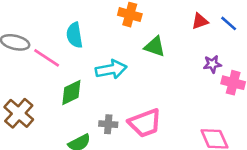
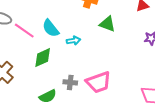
cyan semicircle: (75, 35) -> (51, 28), moved, turned -30
cyan arrow: (111, 69) -> (73, 41), size x0.6

